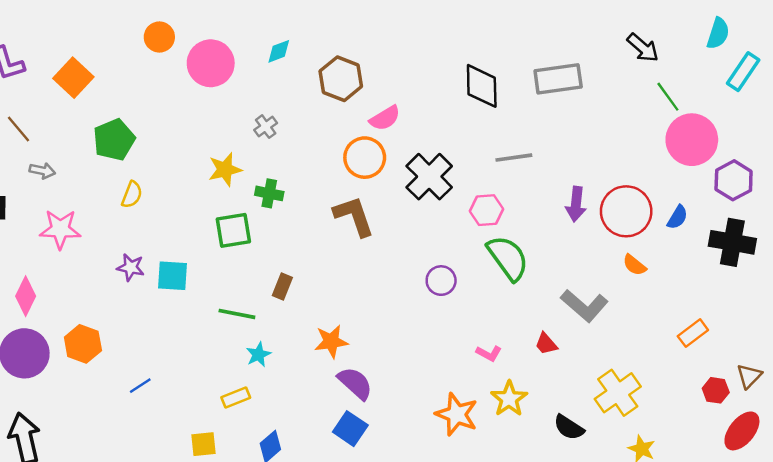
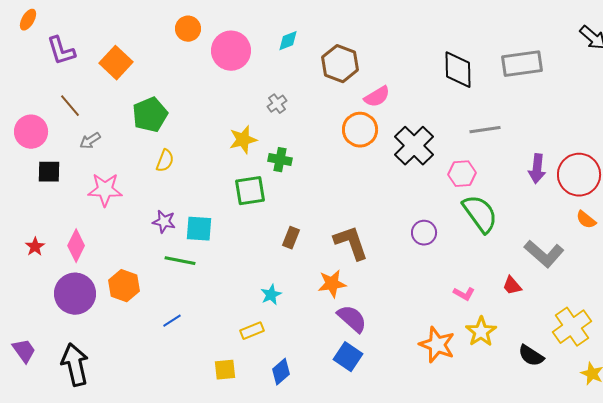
gray arrow: (42, 171) -> (90, 141), turned 135
brown L-shape: (354, 216) -> (351, 243), moved
green line: (237, 314) -> (180, 261), moved

